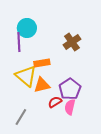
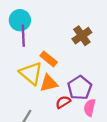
cyan circle: (27, 28) -> (20, 20), moved
orange rectangle: (42, 63) -> (49, 59), turned 49
pink semicircle: (70, 107) -> (90, 108), moved

